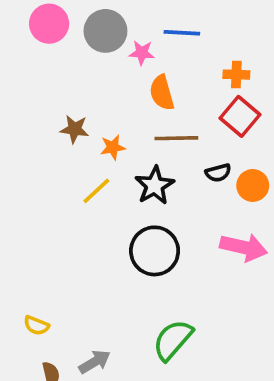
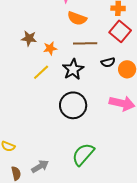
orange semicircle: (162, 93) -> (77, 18), turned -54

